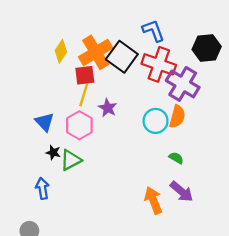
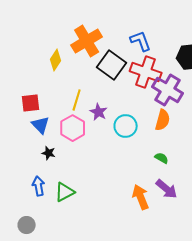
orange cross: (96, 52) -> (87, 41), moved
red square: (85, 75) -> (31, 103), moved
cyan circle: (156, 121) -> (126, 126), moved
green triangle: (71, 160) -> (65, 192), moved

